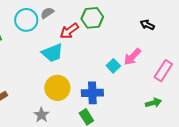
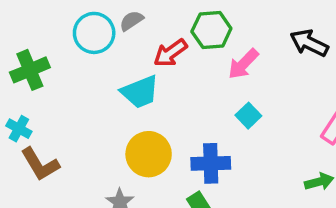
black arrow: (147, 25) -> (309, 43), size x1.5
pink arrow: (132, 57) -> (243, 64), moved

